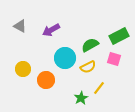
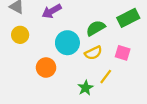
pink square: (114, 59) -> (123, 53), moved
yellow circle: (23, 69) -> (20, 35), moved

